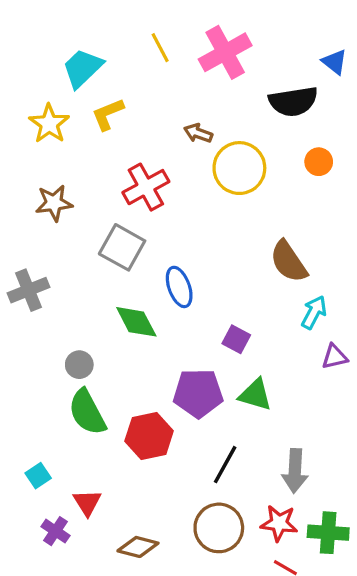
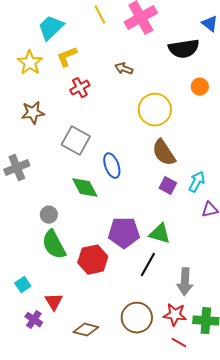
yellow circle: (239, 168) -> (155, 110), moved
red cross: (146, 187) -> (80, 88), moved, size x0.7
brown semicircle: (289, 262) -> (164, 153), moved
purple square: (236, 339) -> (168, 186), moved
black line: (225, 465) -> (148, 265), moved

